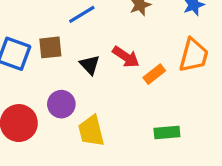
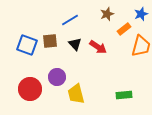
black triangle: (90, 65) -> (75, 44), moved
orange rectangle: (154, 74) -> (124, 29), moved

